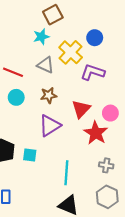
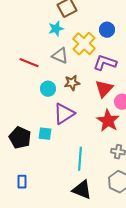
brown star: (49, 95) -> (72, 83), moved
cyan circle: (16, 97) -> (48, 89), moved
red triangle: (81, 109) -> (104, 89), moved
cyan square: (30, 155) -> (45, 134), moved

